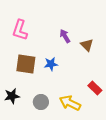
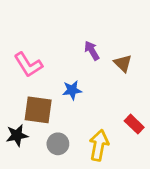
pink L-shape: (20, 30) -> (28, 65), moved, turned -50
brown square: (26, 64) -> (38, 110), moved
yellow arrow: (70, 103) -> (99, 145), turned 75

